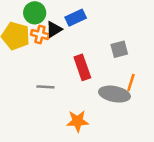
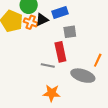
gray square: (119, 49) -> (70, 32), moved
orange line: (131, 82) -> (98, 60), moved
gray line: (45, 87) -> (48, 66), moved

